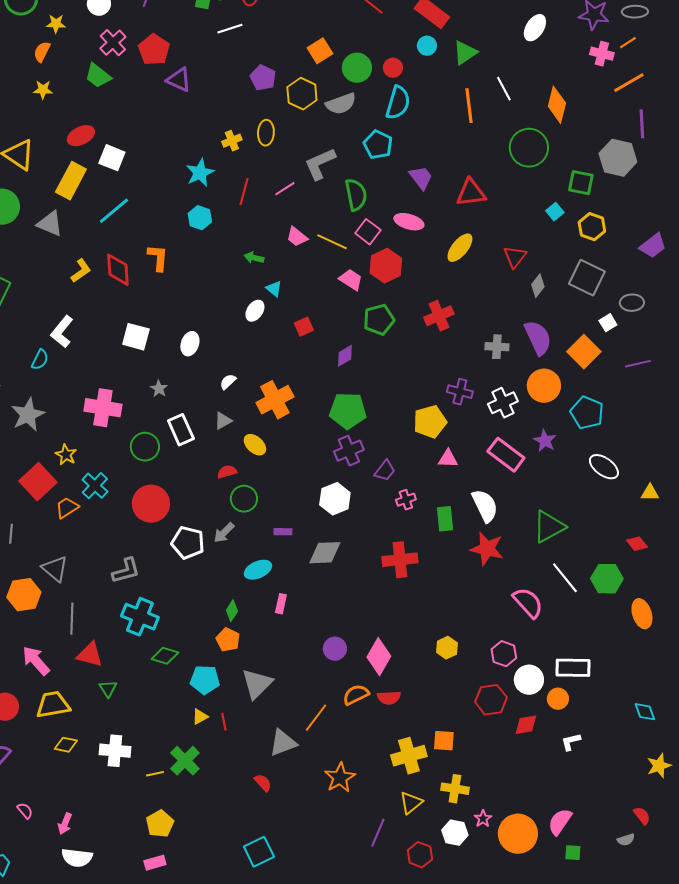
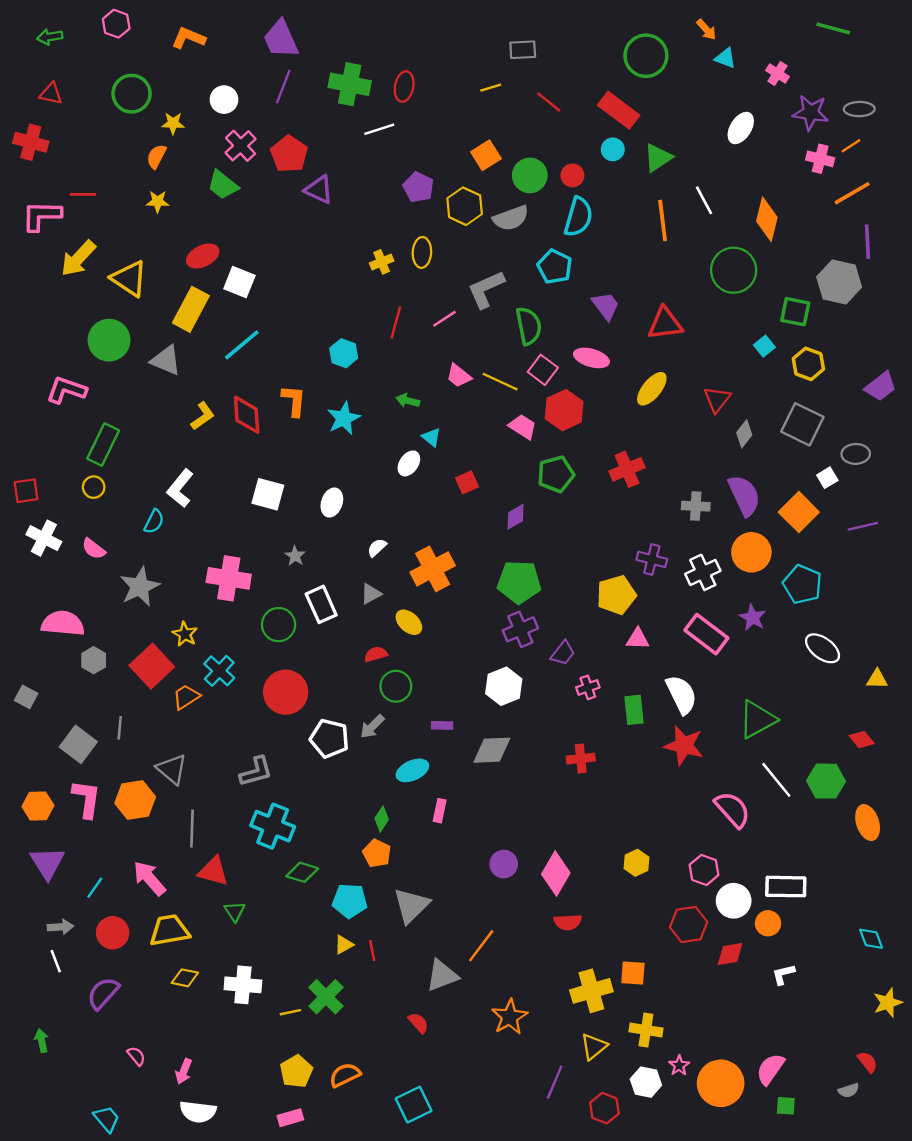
cyan star: (200, 173) -> (344, 418), moved
red cross: (400, 560) -> (581, 759), size x0.7
orange semicircle: (356, 695) -> (345, 1075), moved

